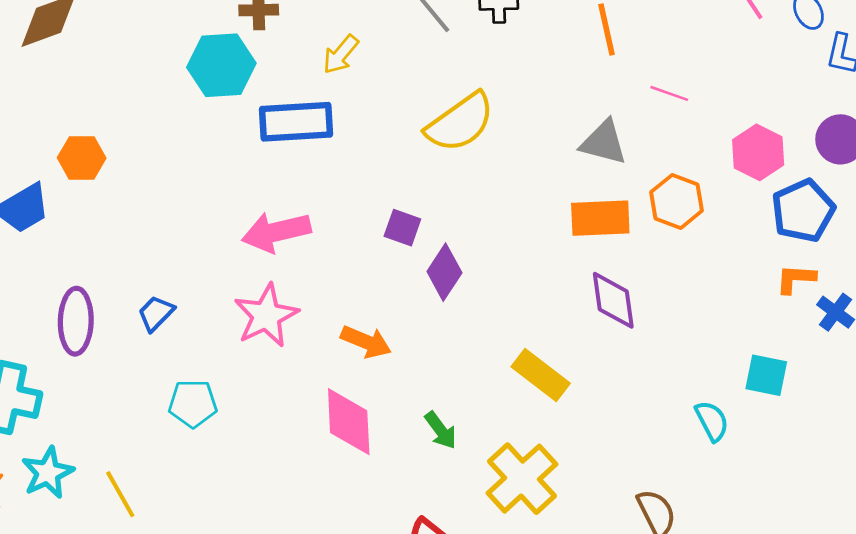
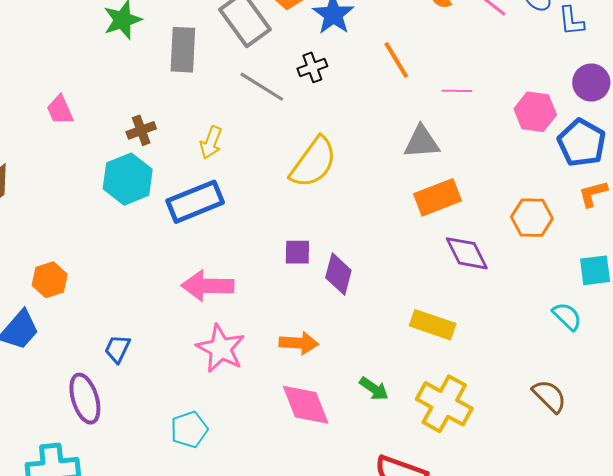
orange hexagon: (677, 201) -> (532, 218), moved
pink arrow: (276, 232) -> (208, 286), turned 33
blue trapezoid: (156, 313) -> (117, 349), moved

